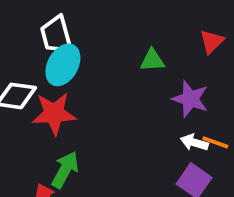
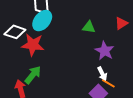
white arrow: (194, 142) -> (102, 74), turned -144
orange line: (215, 142) -> (108, 83), moved

